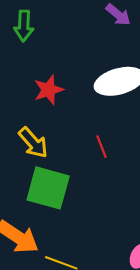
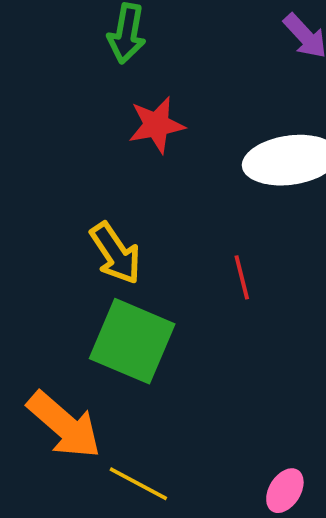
red star: (49, 90) -> (156, 125), moved

